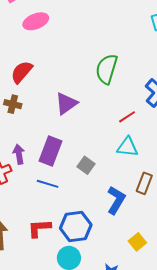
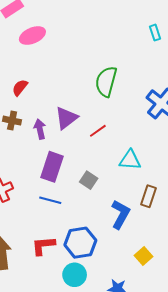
red semicircle: (22, 72) -> (20, 88), size x0.7
red line: (127, 117) -> (98, 131), moved
purple arrow: (19, 154) -> (40, 129), moved

